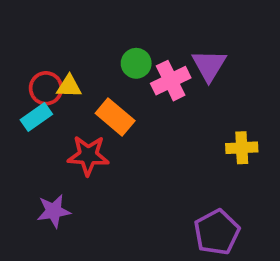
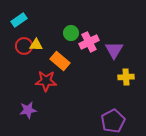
purple triangle: (209, 65) -> (114, 50), moved
cyan rectangle: (36, 117) -> (19, 20), moved

